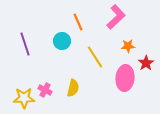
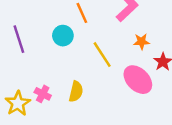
pink ellipse: (125, 78) -> (138, 80), turned -50
yellow star: (24, 98) -> (18, 103), turned -30

